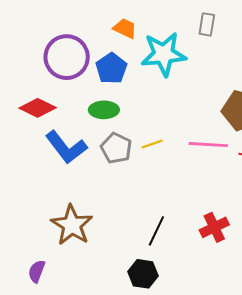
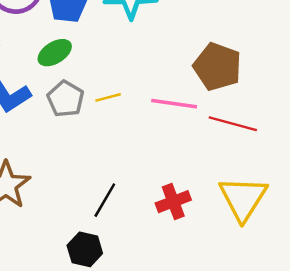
green ellipse: (104, 110) -> (55, 53), turned -36

